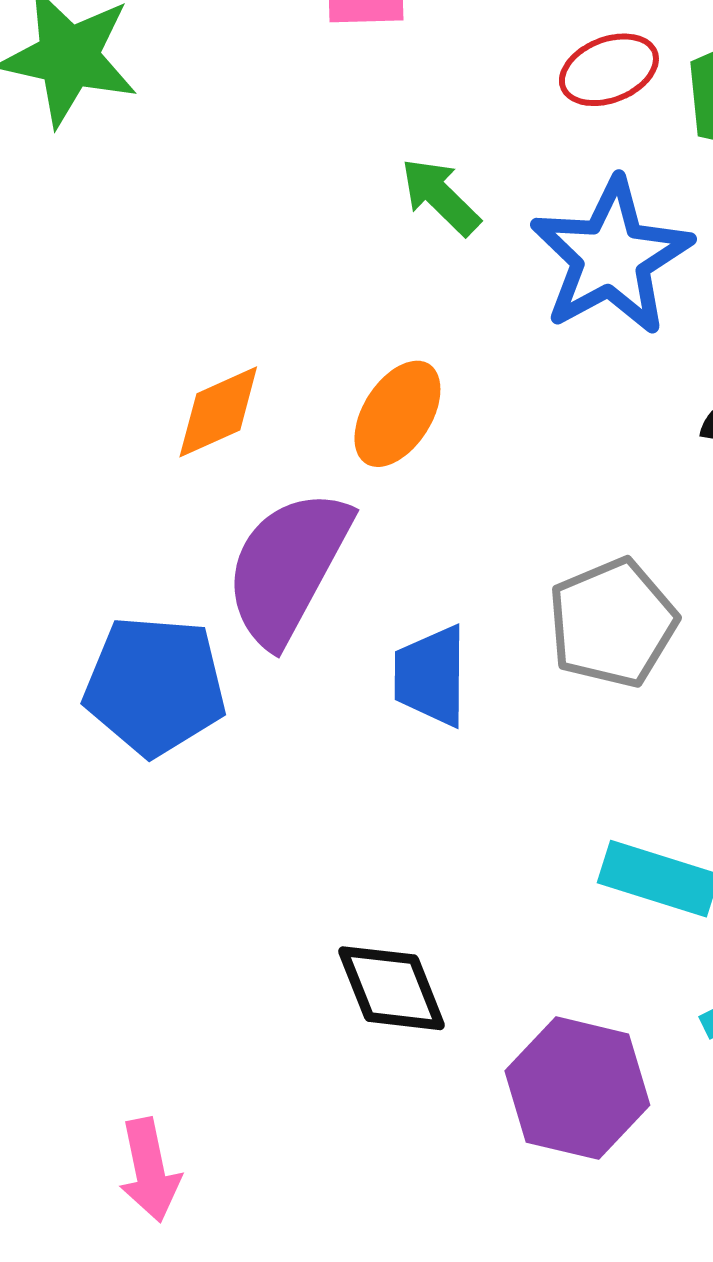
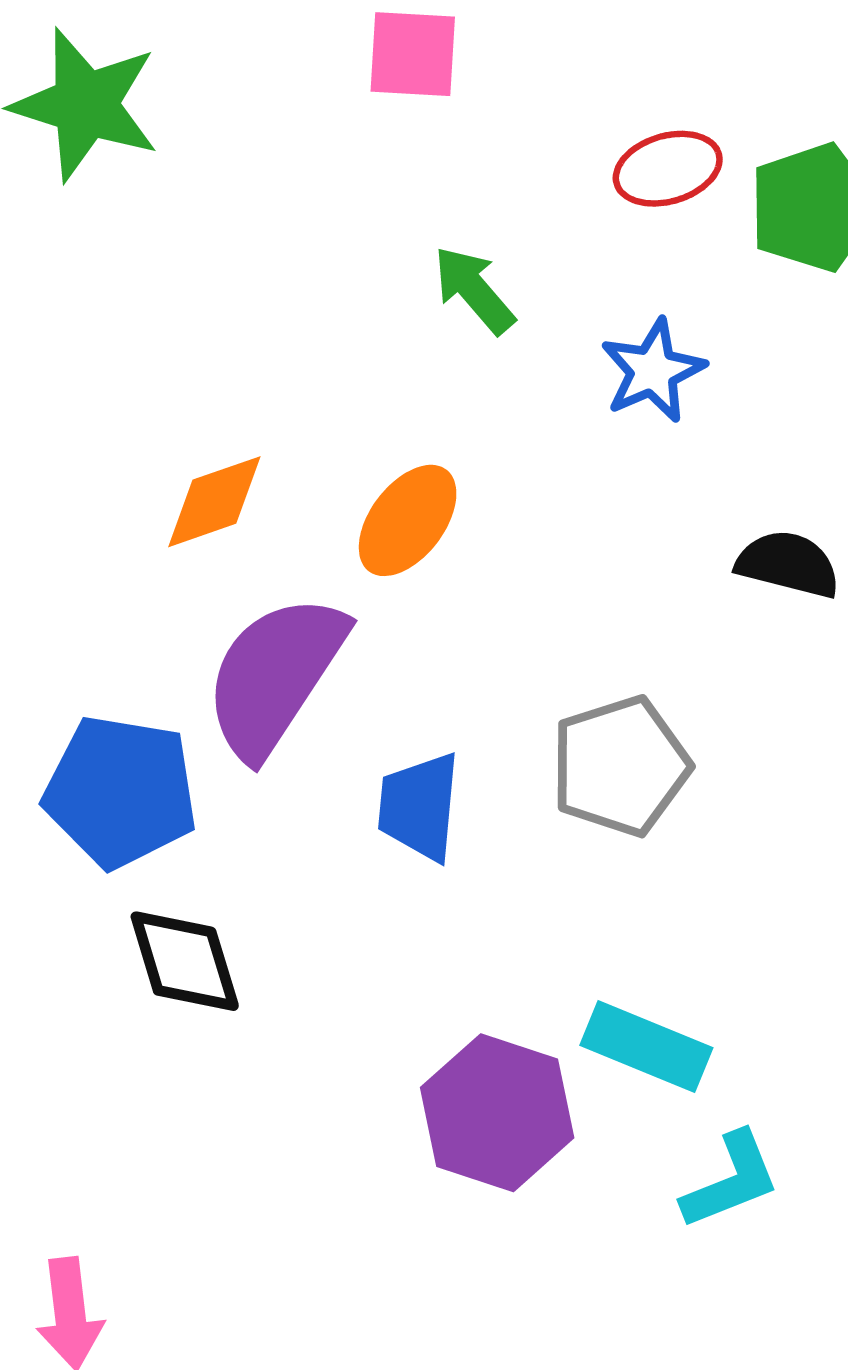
blue star: (611, 257) -> (653, 371), size x0.6
black diamond: (392, 988) -> (185, 961), moved
purple hexagon: (577, 1088) -> (497, 1113), moved

